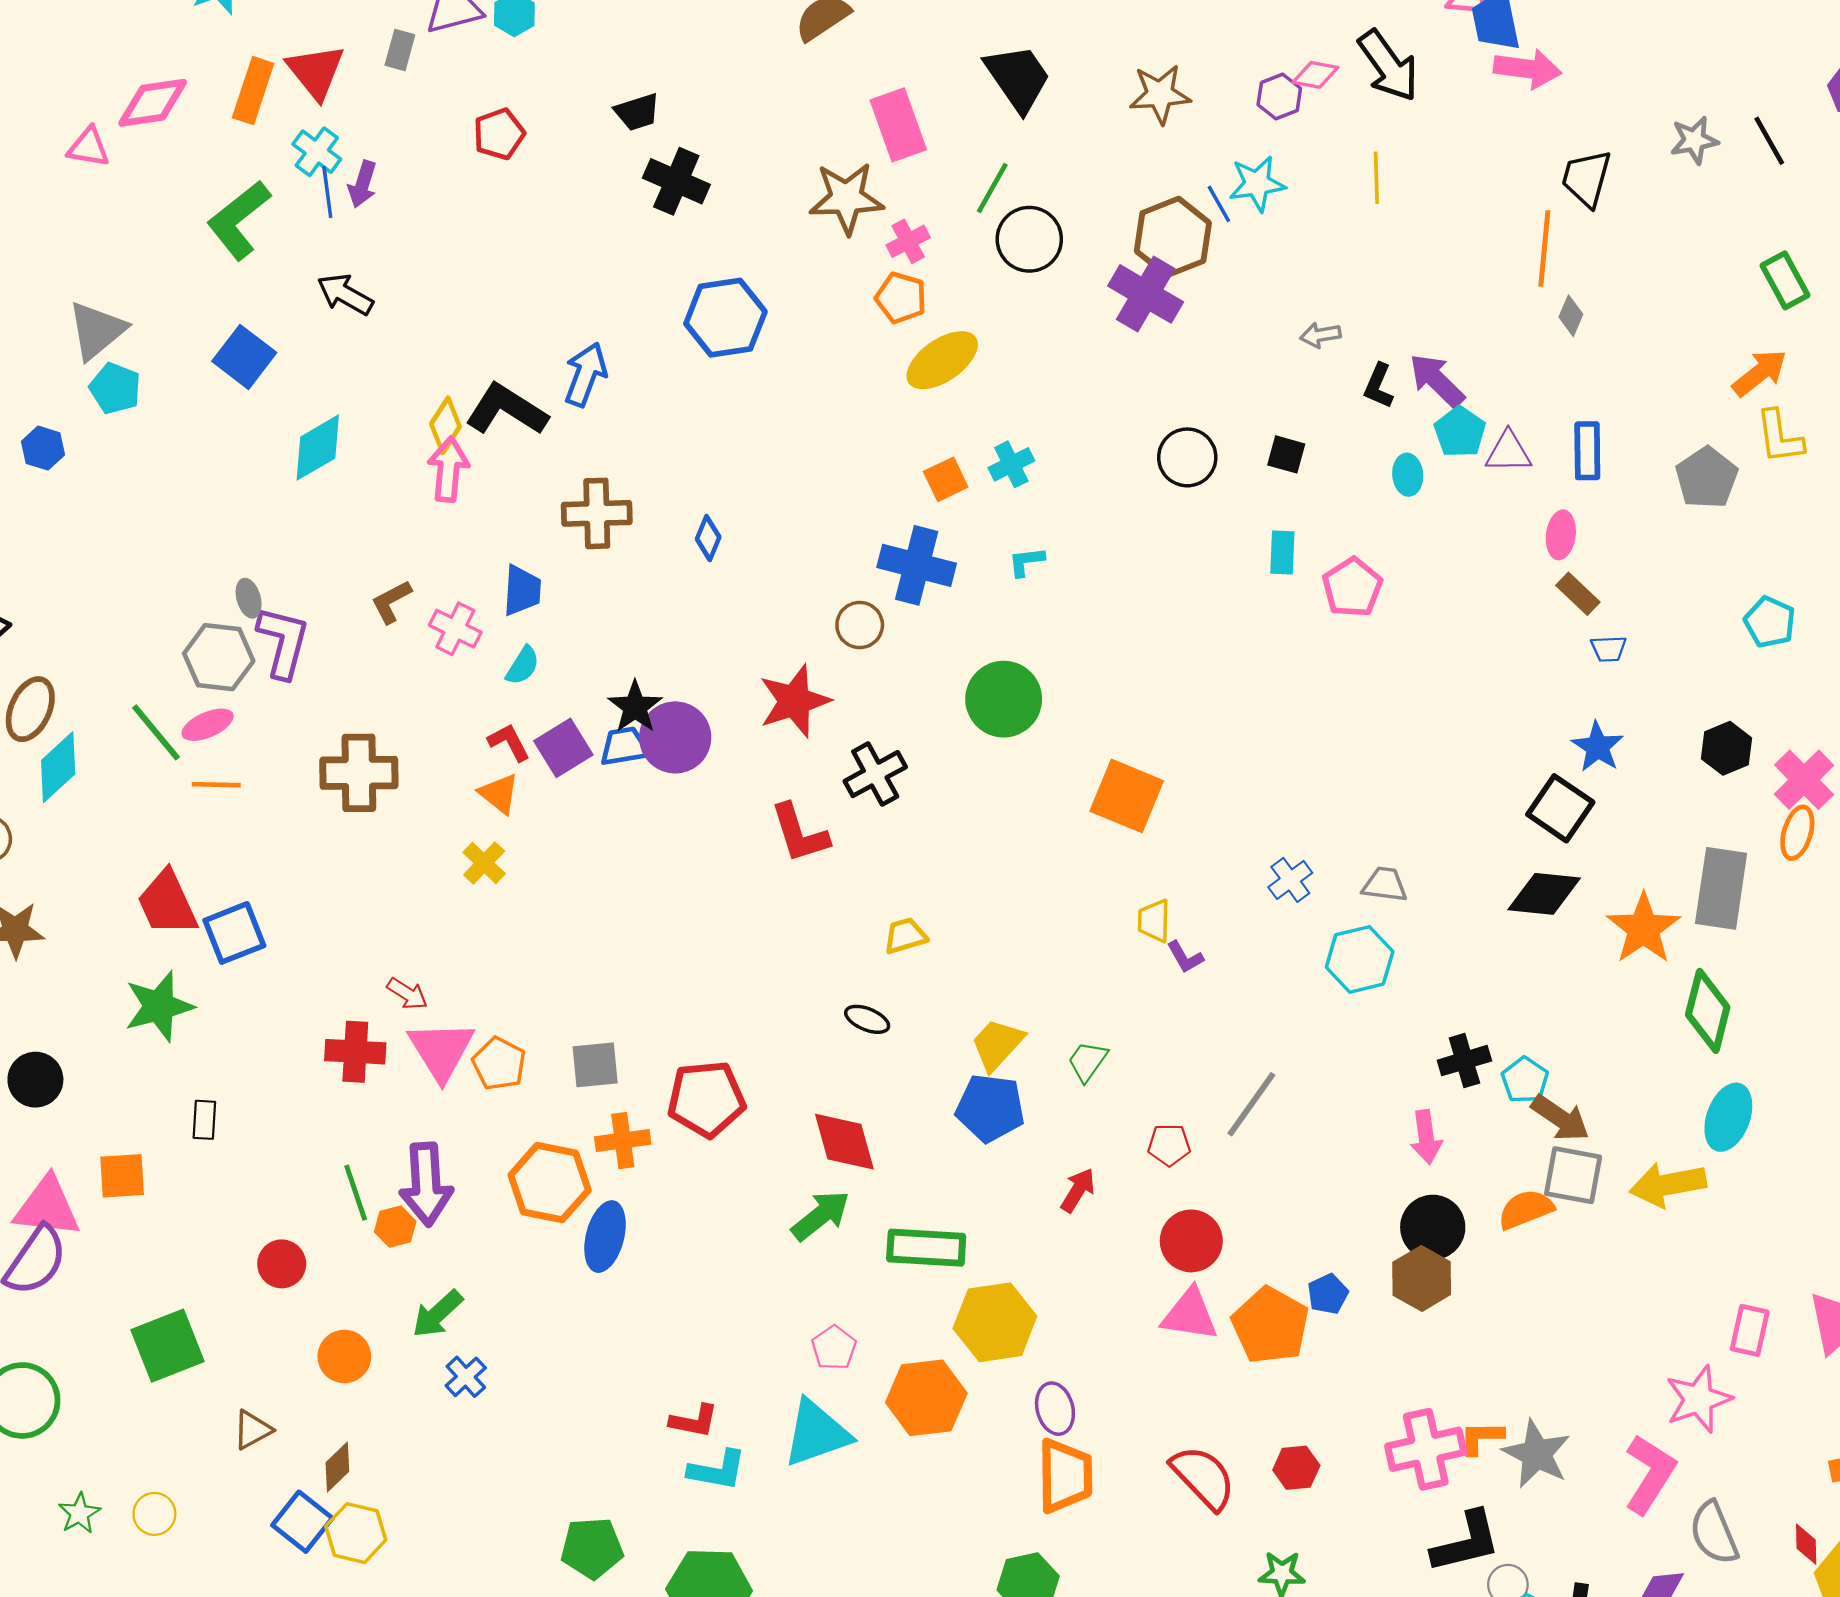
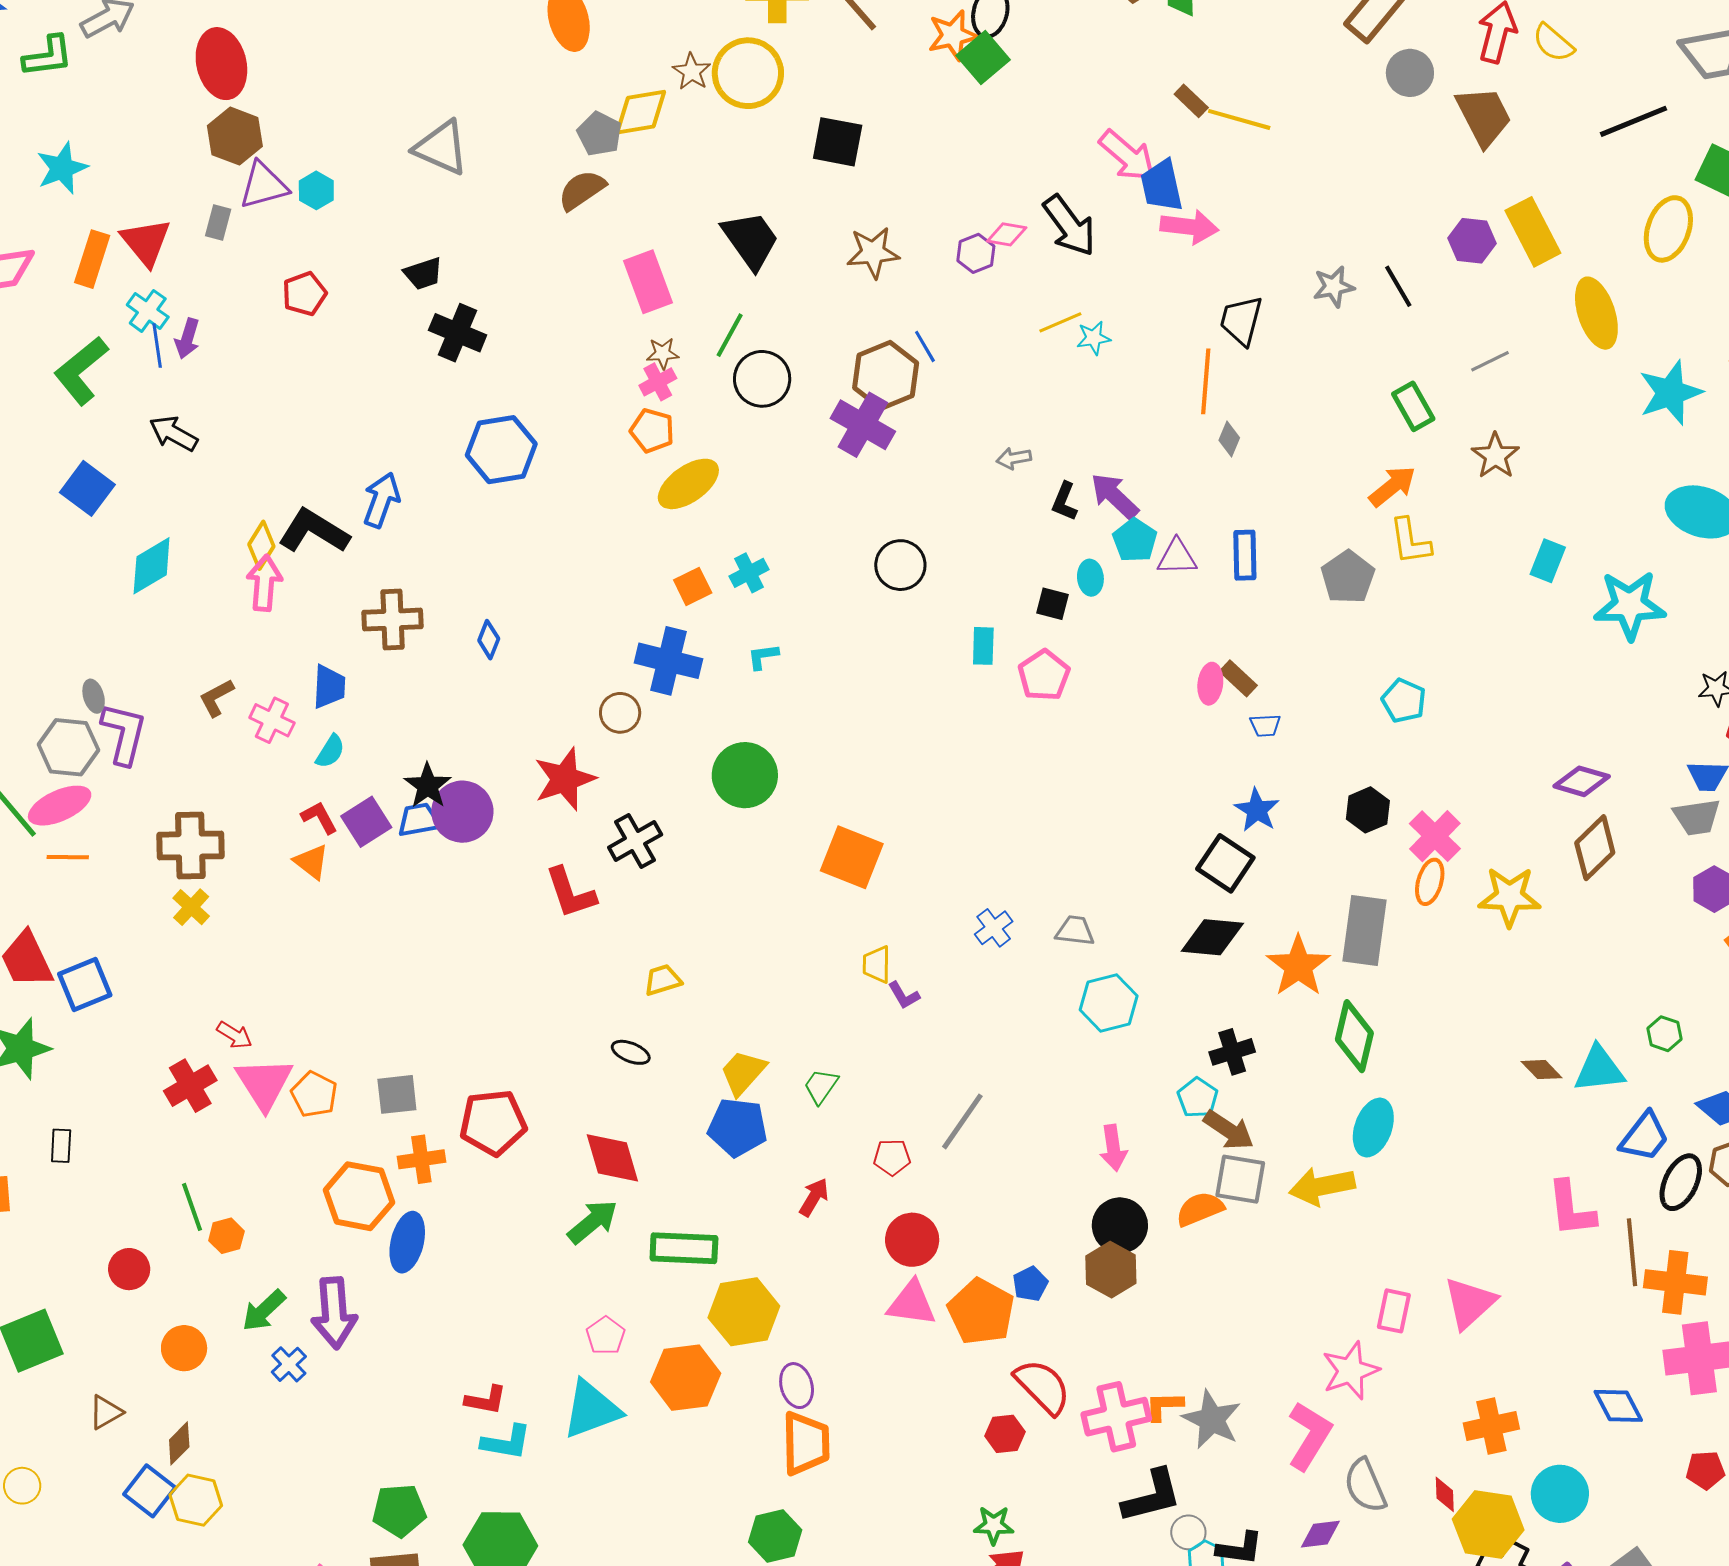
yellow line: (1376, 178) -> (1060, 322), turned 69
cyan star: (1257, 184) -> (1094, 338), moved, size x0.7
brown star: (846, 198) -> (663, 353), moved, size x0.5
black square: (1286, 454) -> (1053, 604), moved
pink ellipse: (1561, 535) -> (1210, 684), moved
pink ellipse: (208, 725) -> (60, 806), size x1.4
yellow cross: (484, 863) -> (191, 907), moved
cyan hexagon: (1360, 959) -> (1109, 1003), moved
red cross: (355, 1052) -> (190, 1086), turned -33
black cross: (1464, 1061) -> (1232, 1052), moved
purple arrow: (426, 1184) -> (334, 1313), moved
red semicircle: (1203, 1477) -> (1043, 1387), moved

